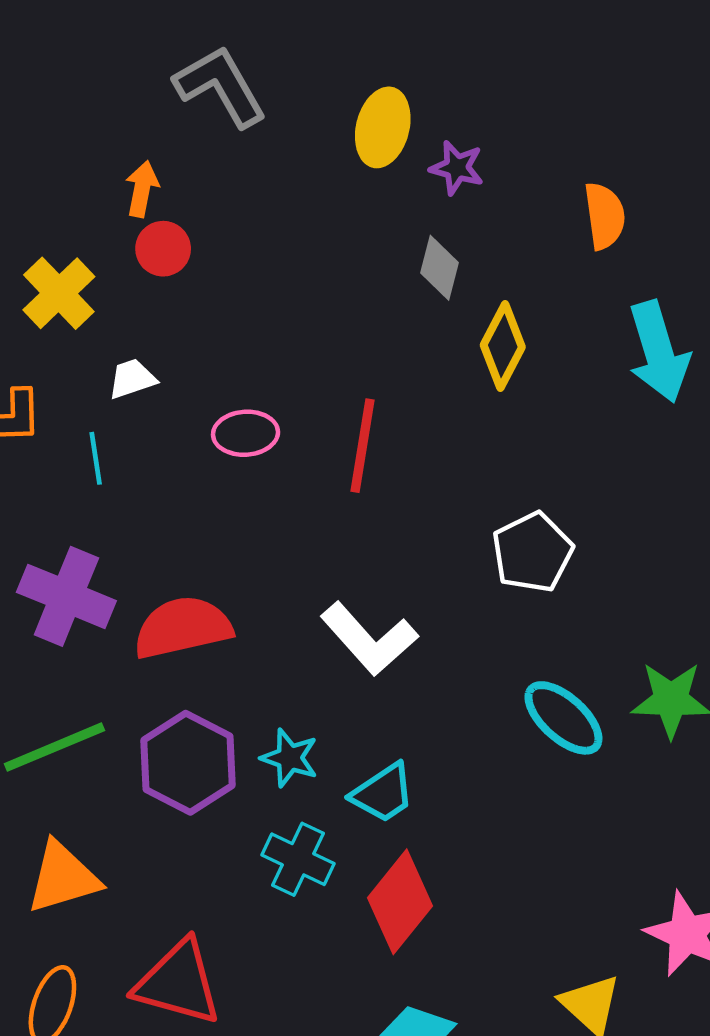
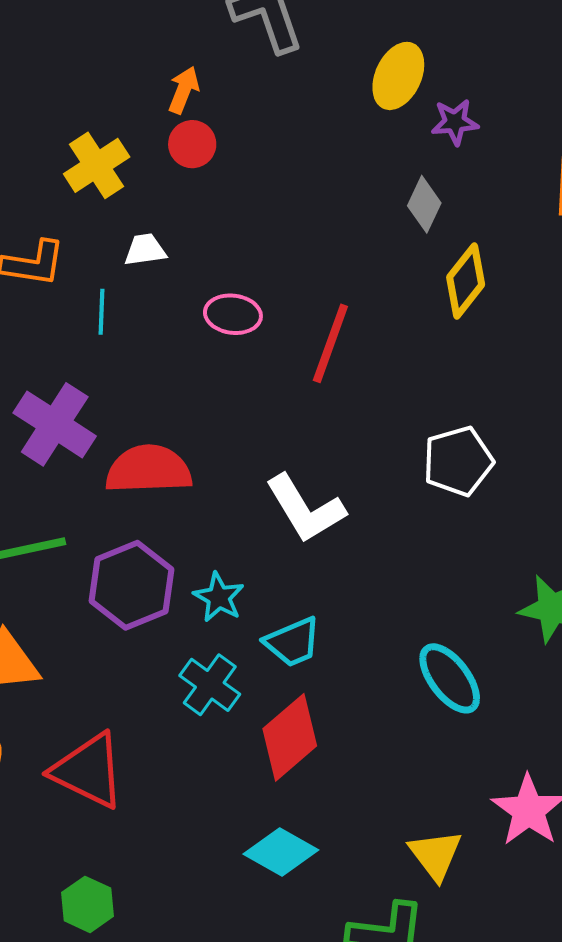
purple star: (457, 168) -> (455, 122), turned -30
cyan ellipse: (563, 718) -> (450, 678), moved

